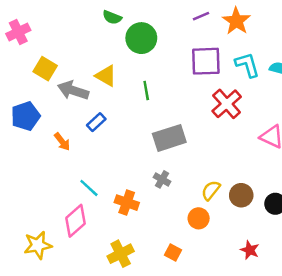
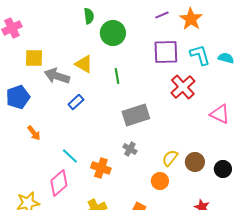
green semicircle: (112, 17) -> (89, 16), turned -119
yellow square: (45, 69) -> (34, 58), turned -30
orange arrow: (62, 142) -> (34, 133), moved

